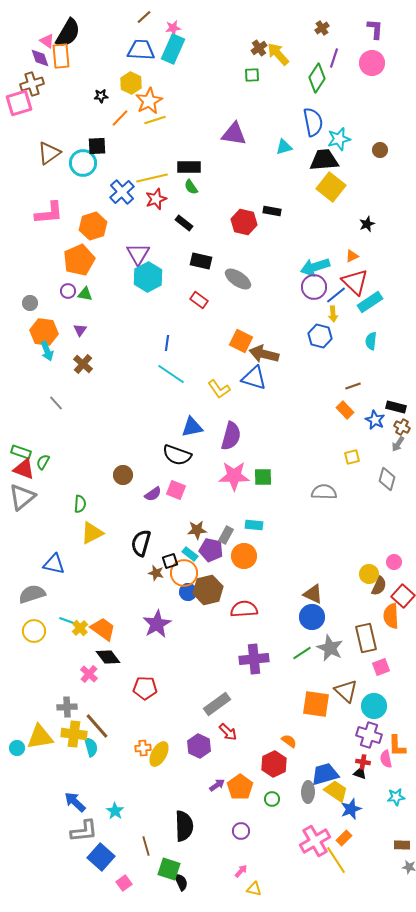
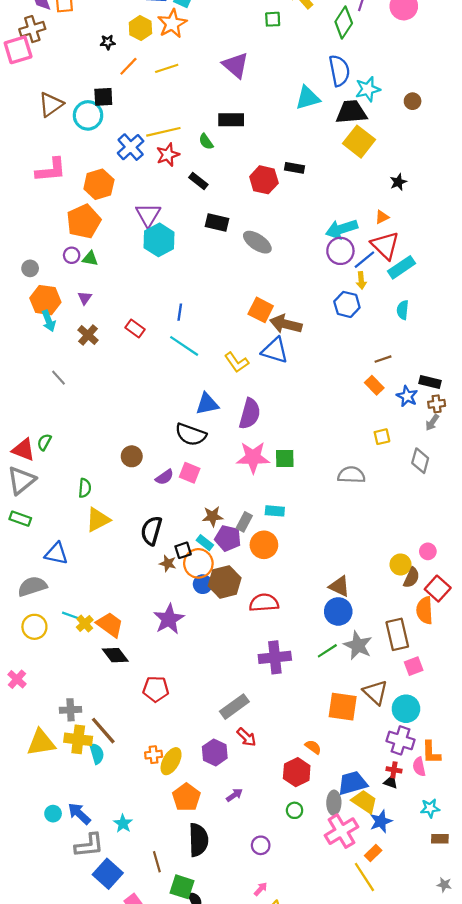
orange star: (149, 101) -> (172, 24), moved
purple triangle: (234, 134) -> (236, 65), moved, turned 32
cyan triangle: (284, 147) -> (308, 98), size x1.4
black rectangle: (189, 167) -> (231, 120), moved
red rectangle: (199, 300) -> (135, 328), moved
brown cross: (402, 427) -> (437, 404), turned -35
green rectangle: (21, 452) -> (20, 519), moved
pink cross: (89, 674) -> (17, 679), moved
cyan circle: (17, 748) -> (53, 814), moved
orange pentagon: (240, 787) -> (186, 797), moved
pink cross: (315, 841) -> (342, 831), moved
brown rectangle: (402, 845) -> (440, 839), moved

